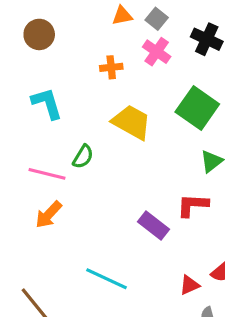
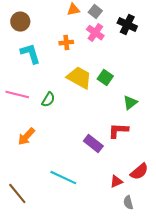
cyan L-shape: (47, 103) -> (30, 54), moved
green square: (197, 108) -> (105, 78), moved, size x0.6
pink line: (47, 174) -> (17, 95), moved

